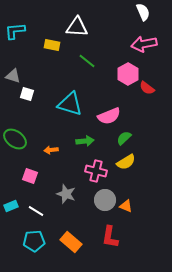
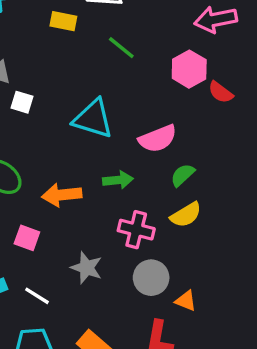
orange arrow: (51, 150) -> (62, 195), size x1.6
orange triangle: (126, 206) -> (186, 301), moved

